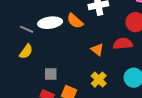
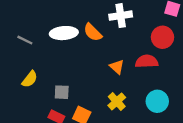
gray line: (27, 29) -> (25, 40), moved
yellow semicircle: (26, 52) -> (30, 79), moved

